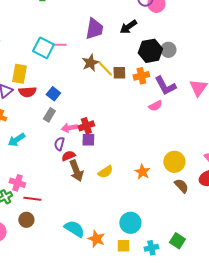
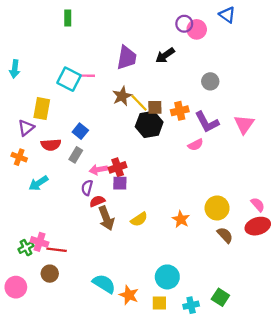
black hexagon: (150, 51) -> (149, 124), moved
red semicircle: (27, 92) -> (51, 145), moved
pink cross: (17, 183) -> (40, 242), moved

